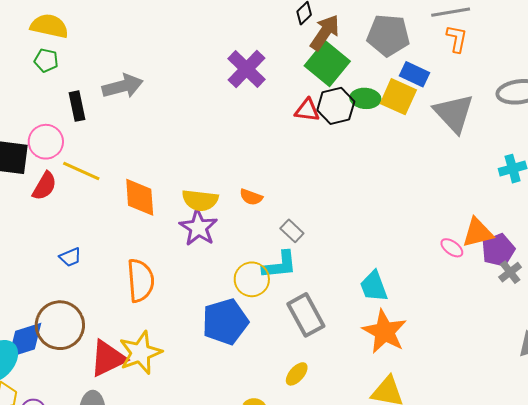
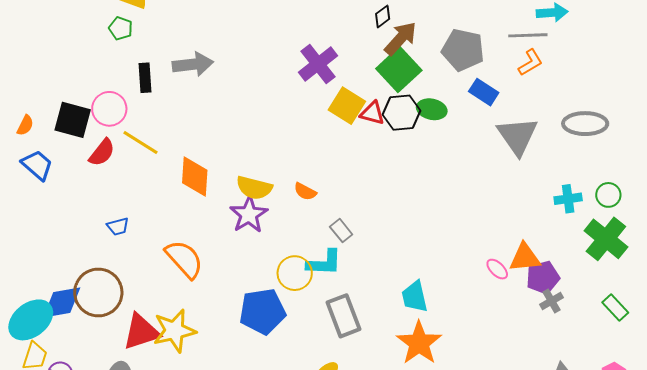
orange L-shape: (457, 39) -> (530, 63), turned 40
yellow square: (398, 97) -> (347, 106), moved
orange semicircle: (141, 280) -> (184, 259), turned -45

